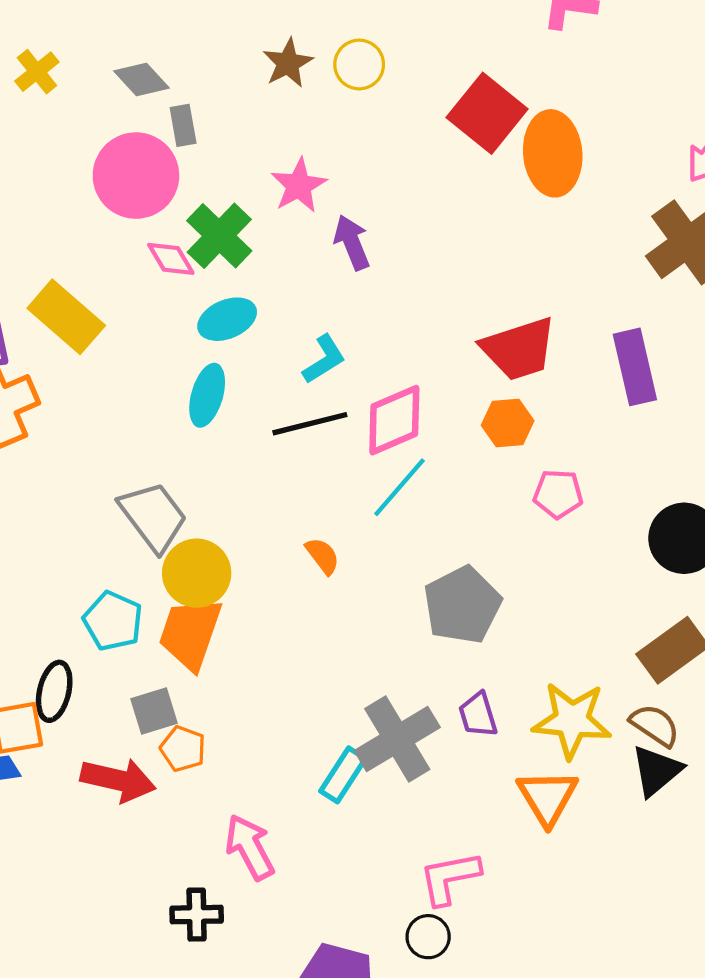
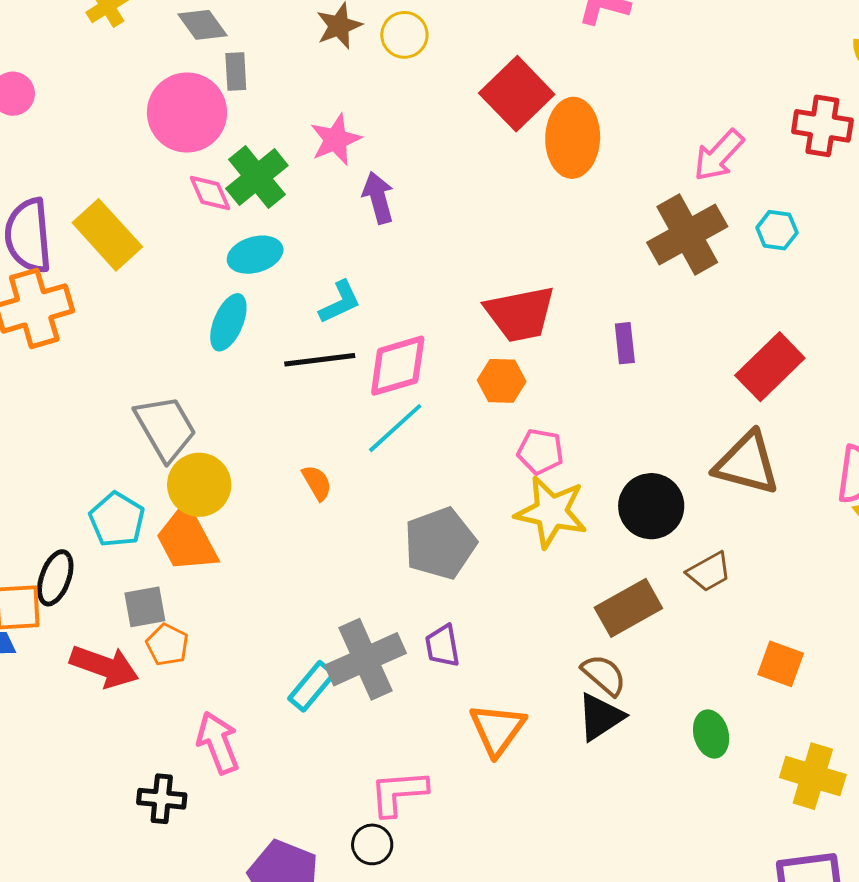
purple rectangle: (635, 367) -> (625, 343), size x0.6
orange trapezoid: (190, 633) -> (187, 539), turned -54
yellow star: (572, 720) -> (551, 512), moved

